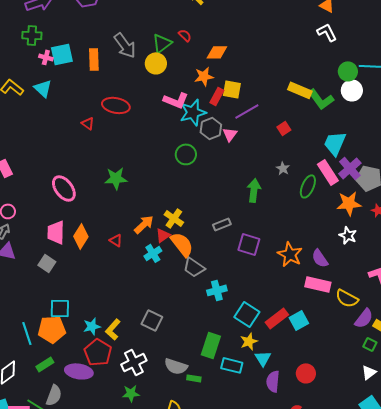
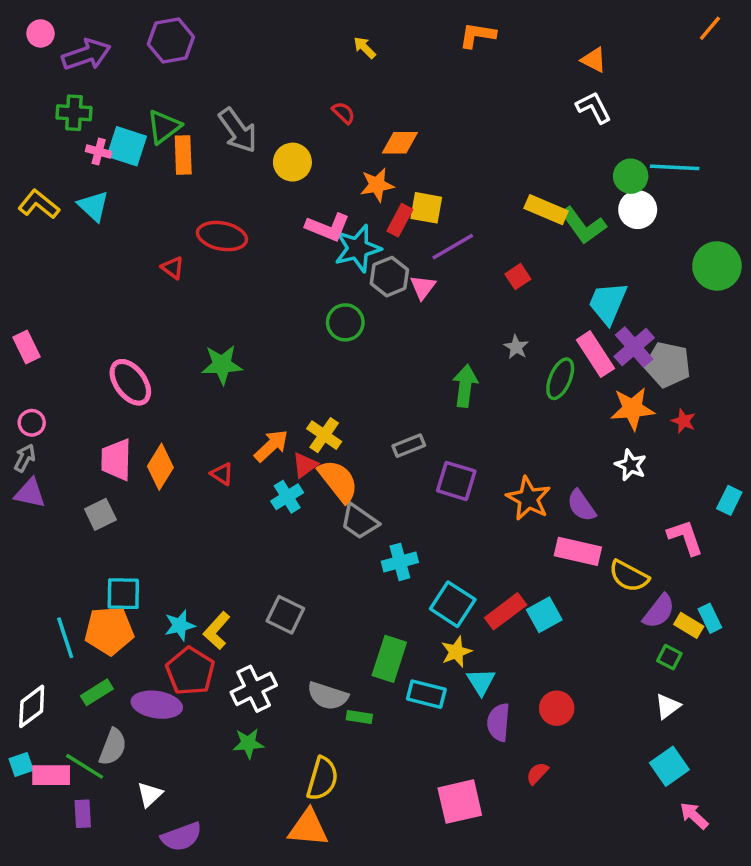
green triangle: (162, 43) -> (164, 127), moved
cyan square: (62, 54) -> (127, 146), turned 30
gray square: (47, 263) -> (100, 514), turned 30

